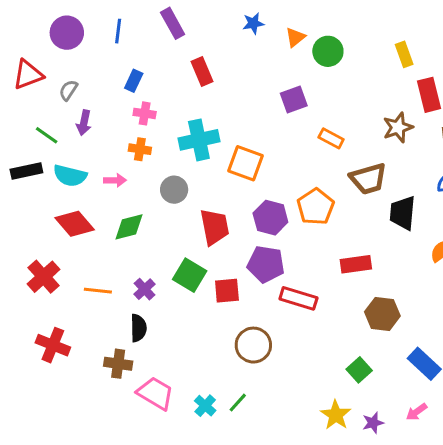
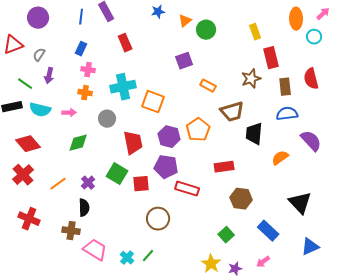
blue line: (118, 31) -> (81, 17), moved
red diamond: (75, 224) -> (28, 144), moved
orange line: (98, 291) -> (58, 184), turned -42

